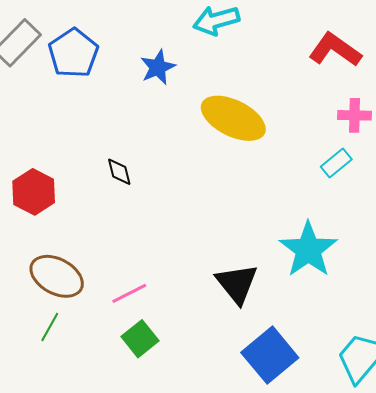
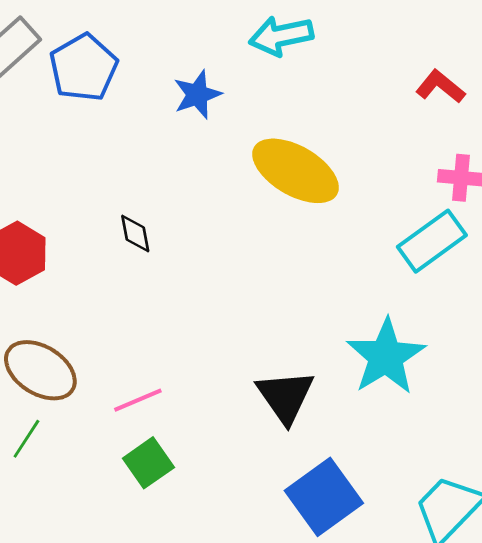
red L-shape: (335, 50) -> (440, 87), size x0.7
cyan rectangle: (336, 163) -> (432, 241), size x1.6

